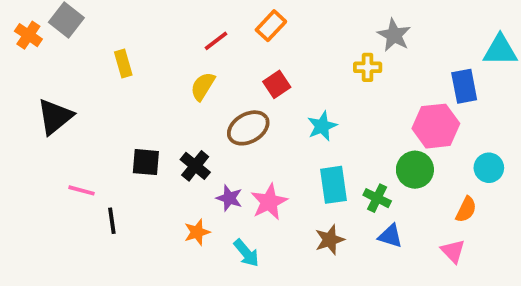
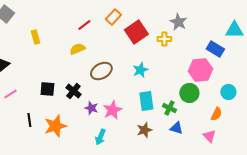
red square: (277, 84) -> (136, 32), moved, size x1.6
yellow semicircle: (203, 86) -> (77, 49), turned 35
blue rectangle: (464, 86) -> (215, 49), turned -48
pink line: (81, 190) -> (10, 94), moved, turned -48
orange star: (197, 232) -> (55, 126), moved, size x1.6
cyan arrow: (246, 253) -> (100, 137), turned 63

